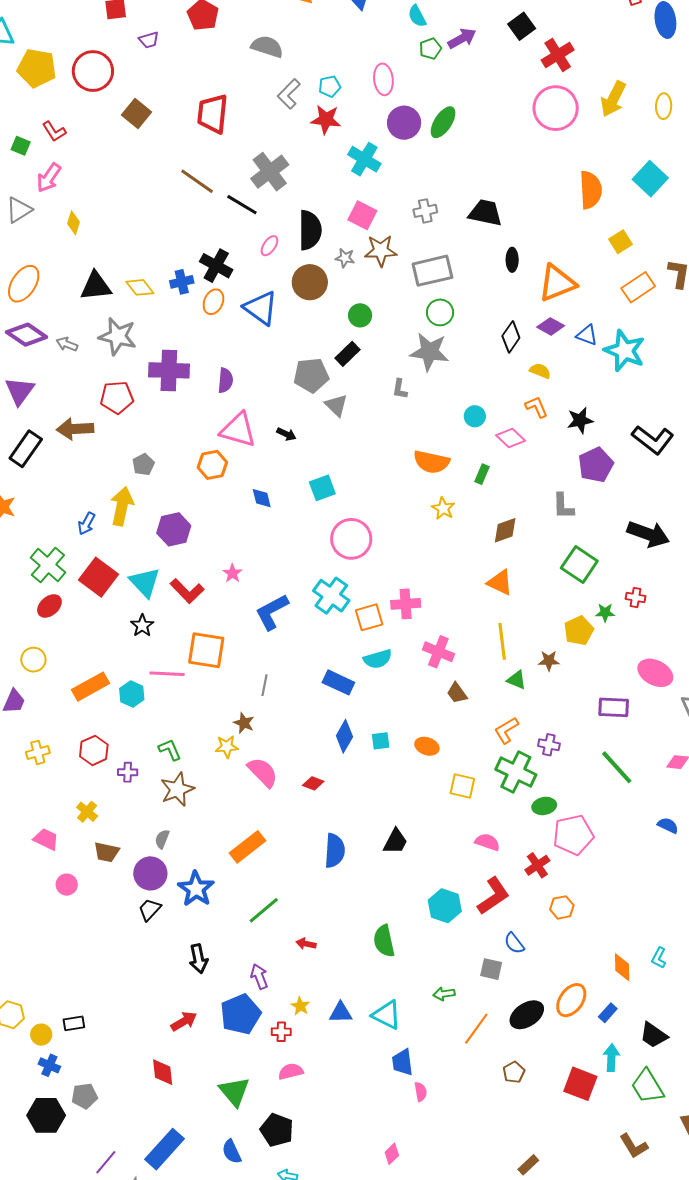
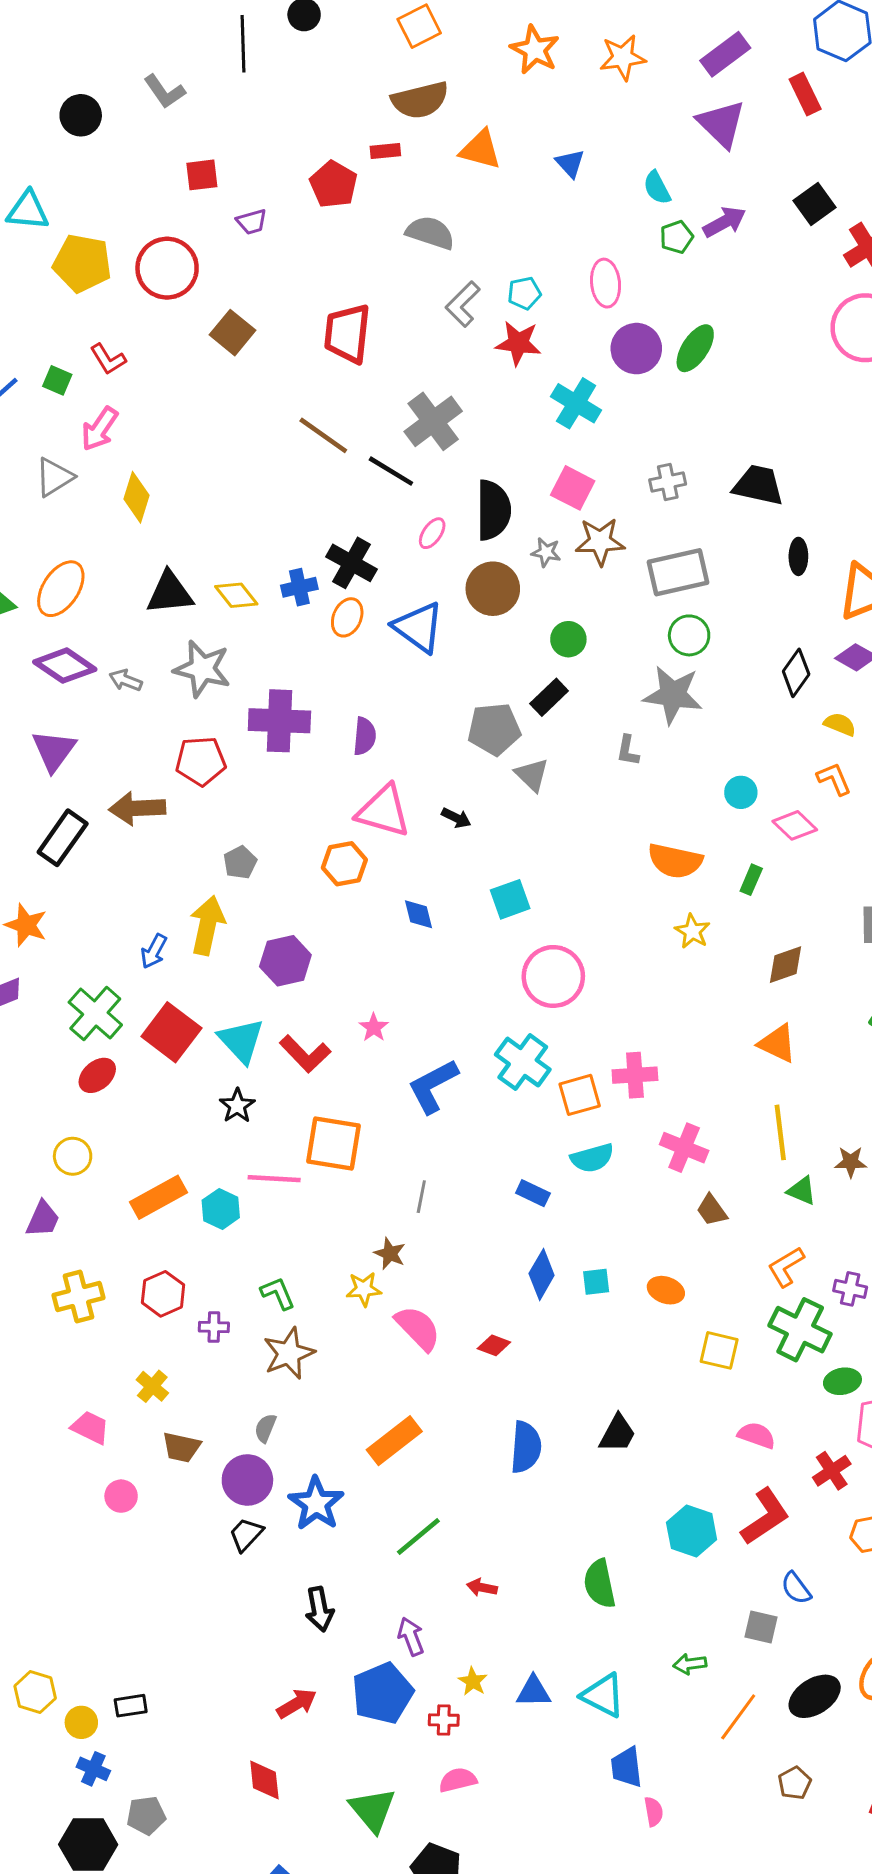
yellow diamond: (73, 223) -> (136, 497), size x1.4
blue rectangle: (338, 682) -> (533, 1193), size x0.7
yellow cross: (38, 752) -> (79, 1297), size x1.4

